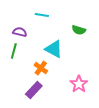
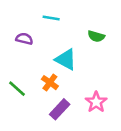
green line: (14, 51) -> (17, 89), moved, turned -63
purple rectangle: (34, 90) -> (60, 109), moved

